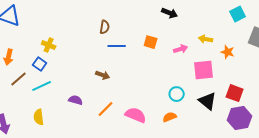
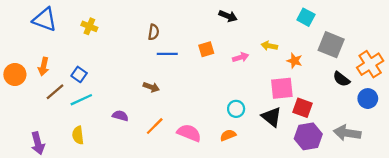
cyan square: (238, 14) -> (306, 17), turned -35
orange square: (151, 42) -> (206, 49), turned -32
yellow cross: (49, 45) -> (89, 26), moved
pink square: (204, 70) -> (282, 88), moved

